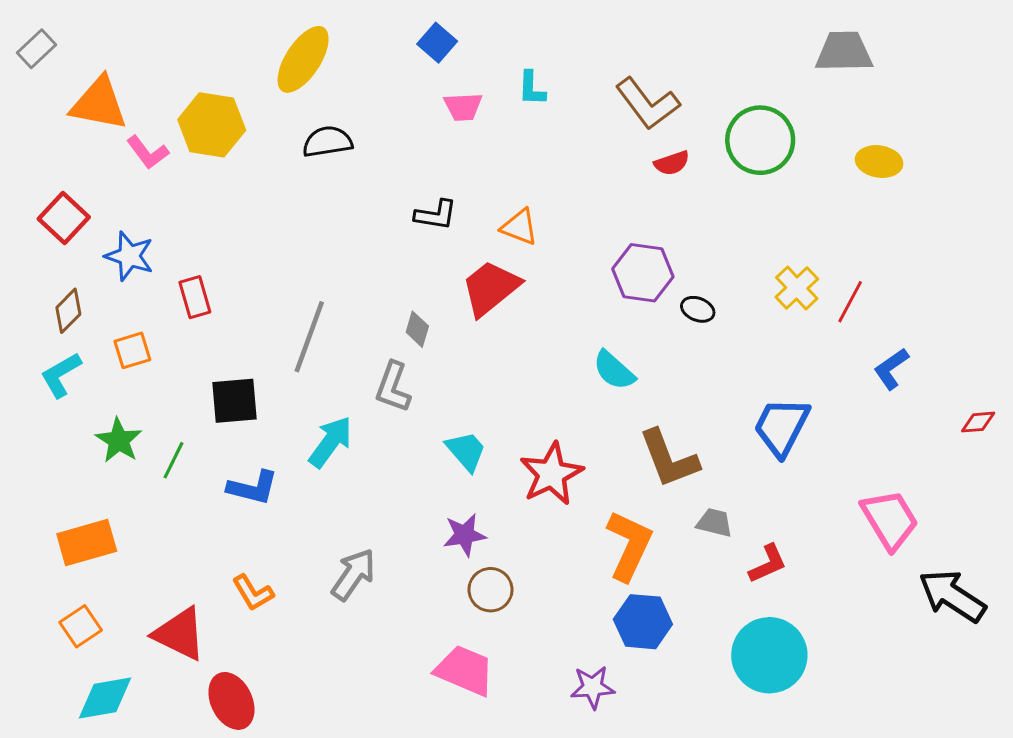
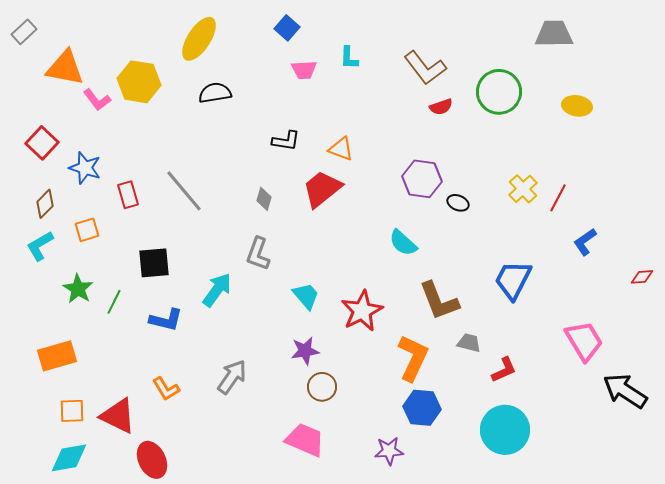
gray diamond: (417, 329) -> (264, 199), moved
gray line: (309, 337) -> (184, 191), moved, turned -60
orange square: (81, 626) -> (72, 411), moved, turned 32

